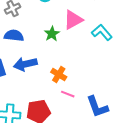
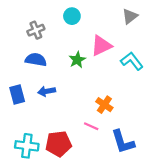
blue arrow: (25, 64) -> (47, 91), size x0.7
orange cross: (59, 74) -> (104, 105), moved

